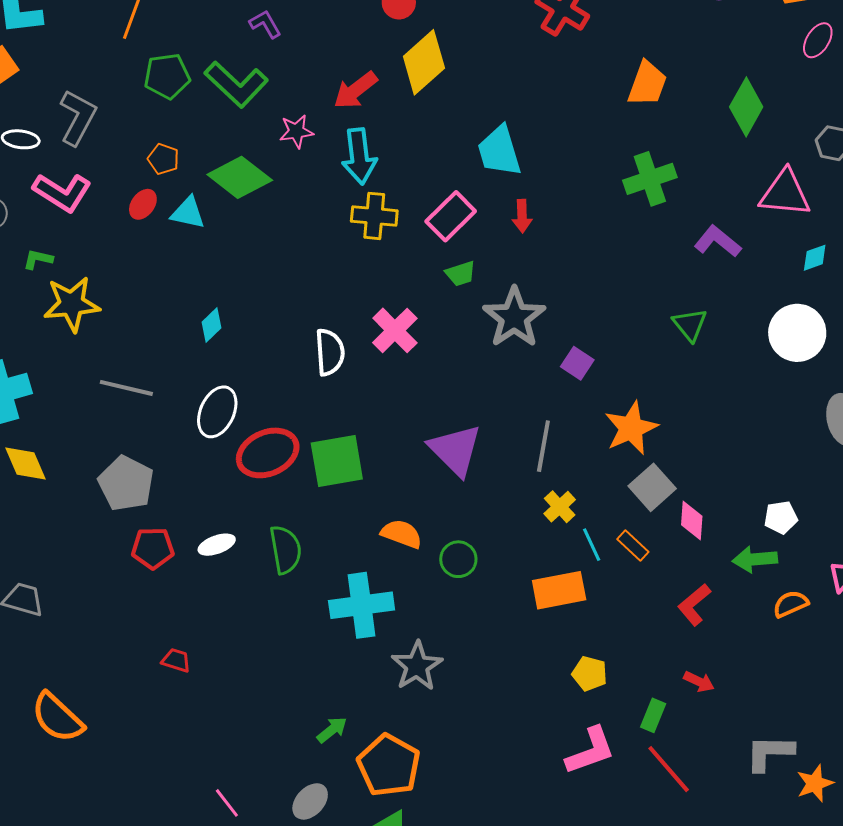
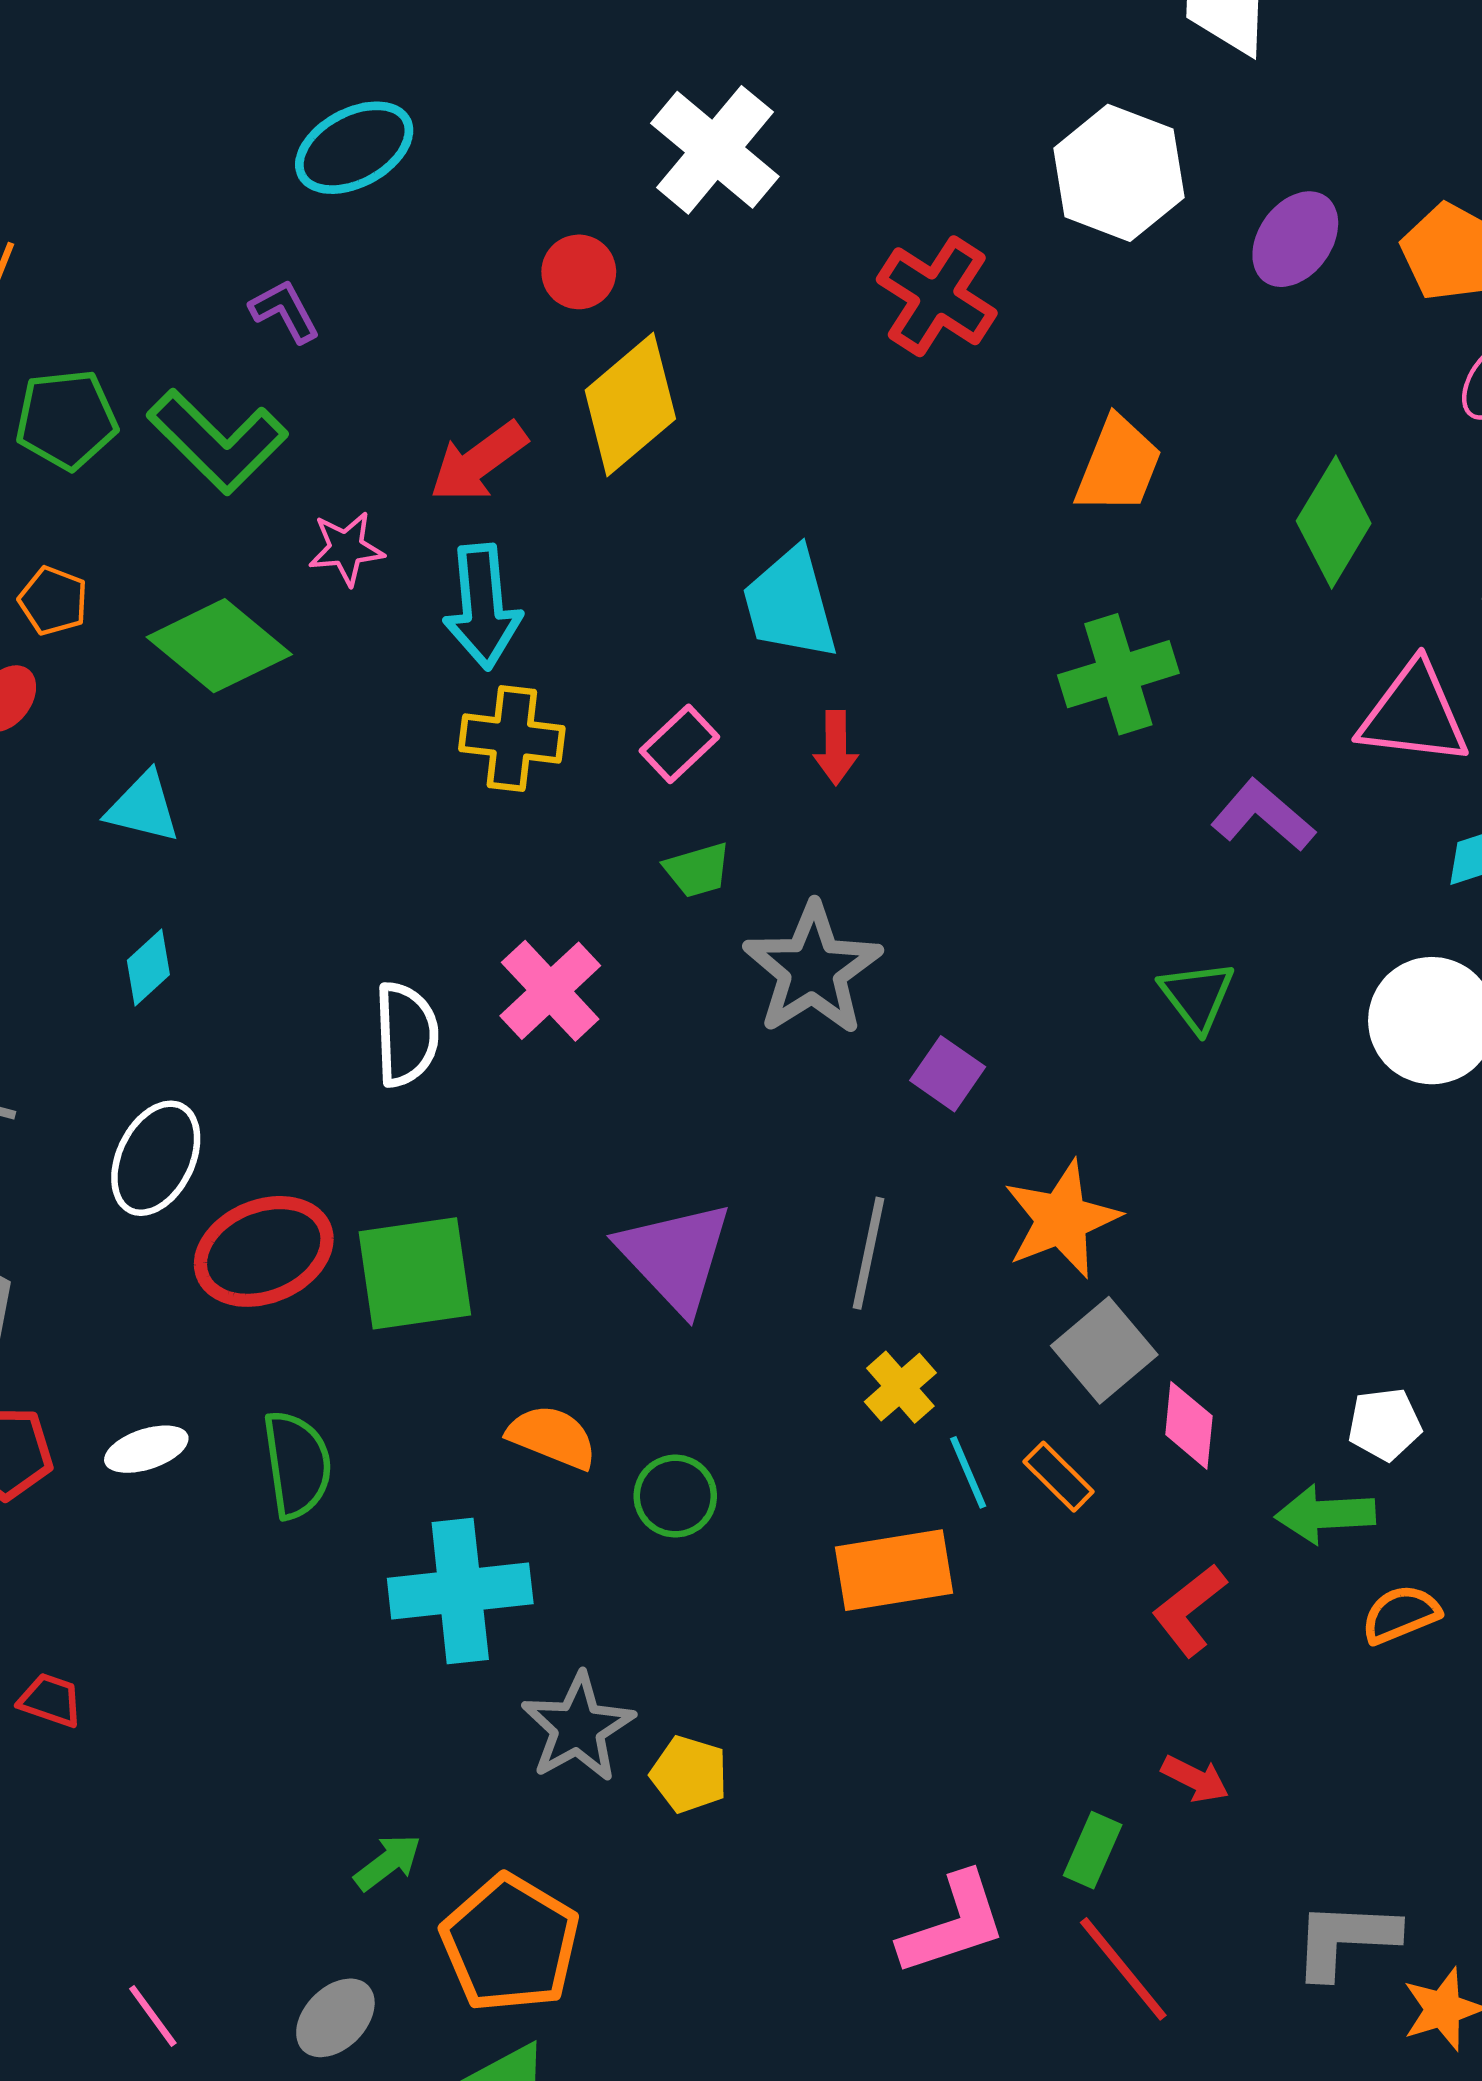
cyan triangle: (188, 213) -> (143, 807), moved
pink rectangle: (451, 216) -> (679, 744), size x0.7
yellow pentagon: (590, 674) -> (689, 1774), moved

